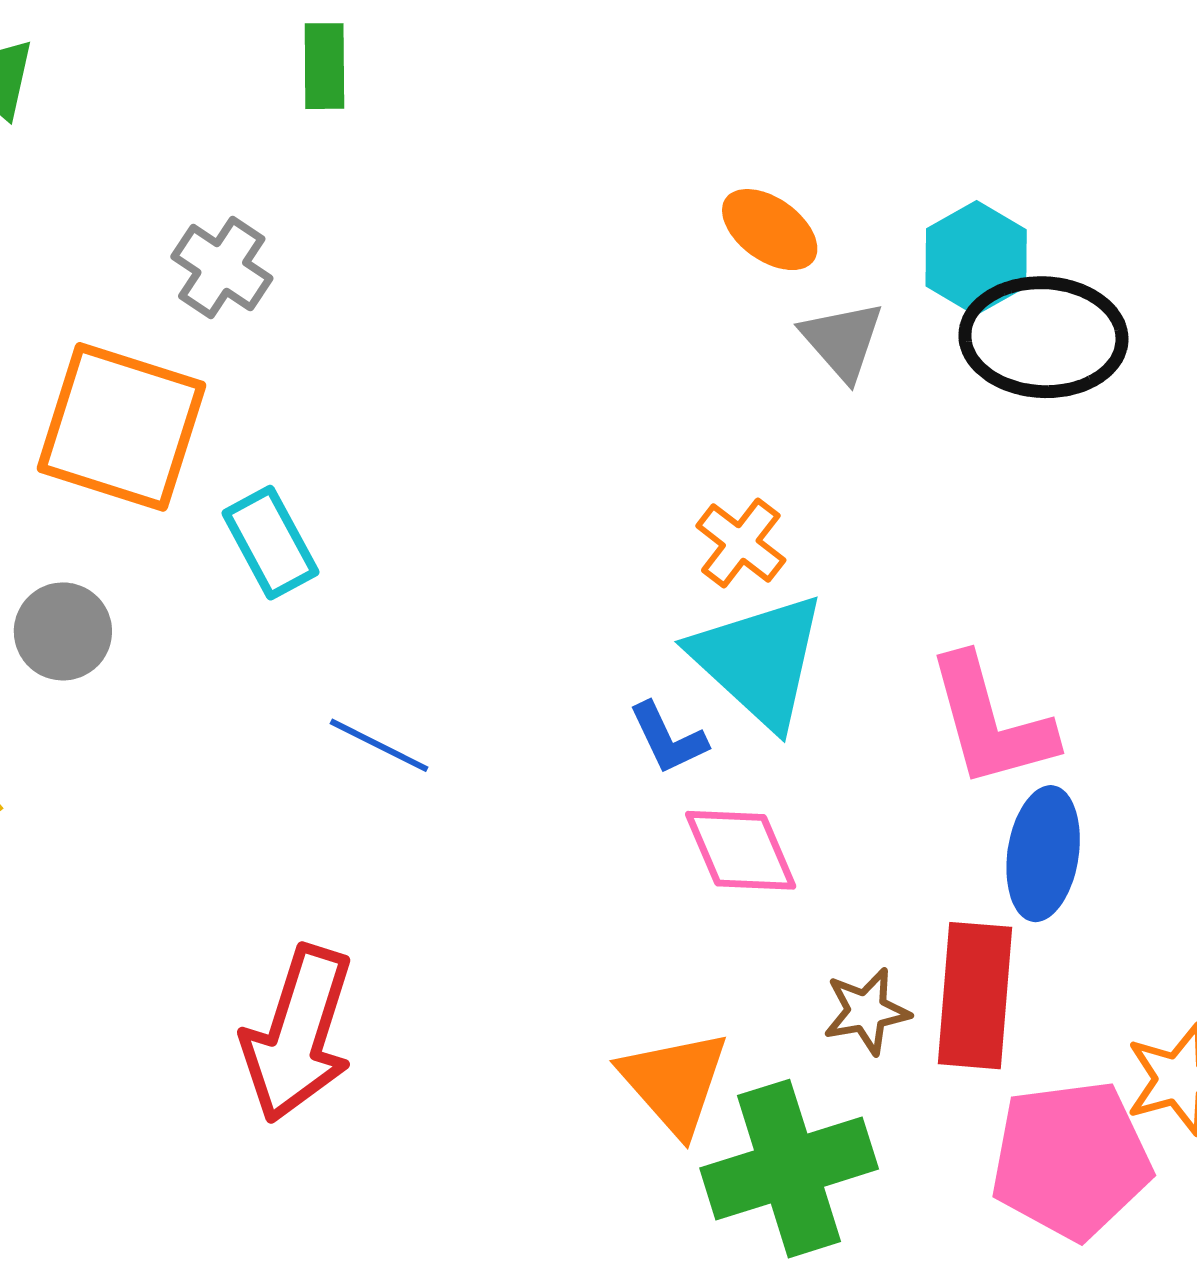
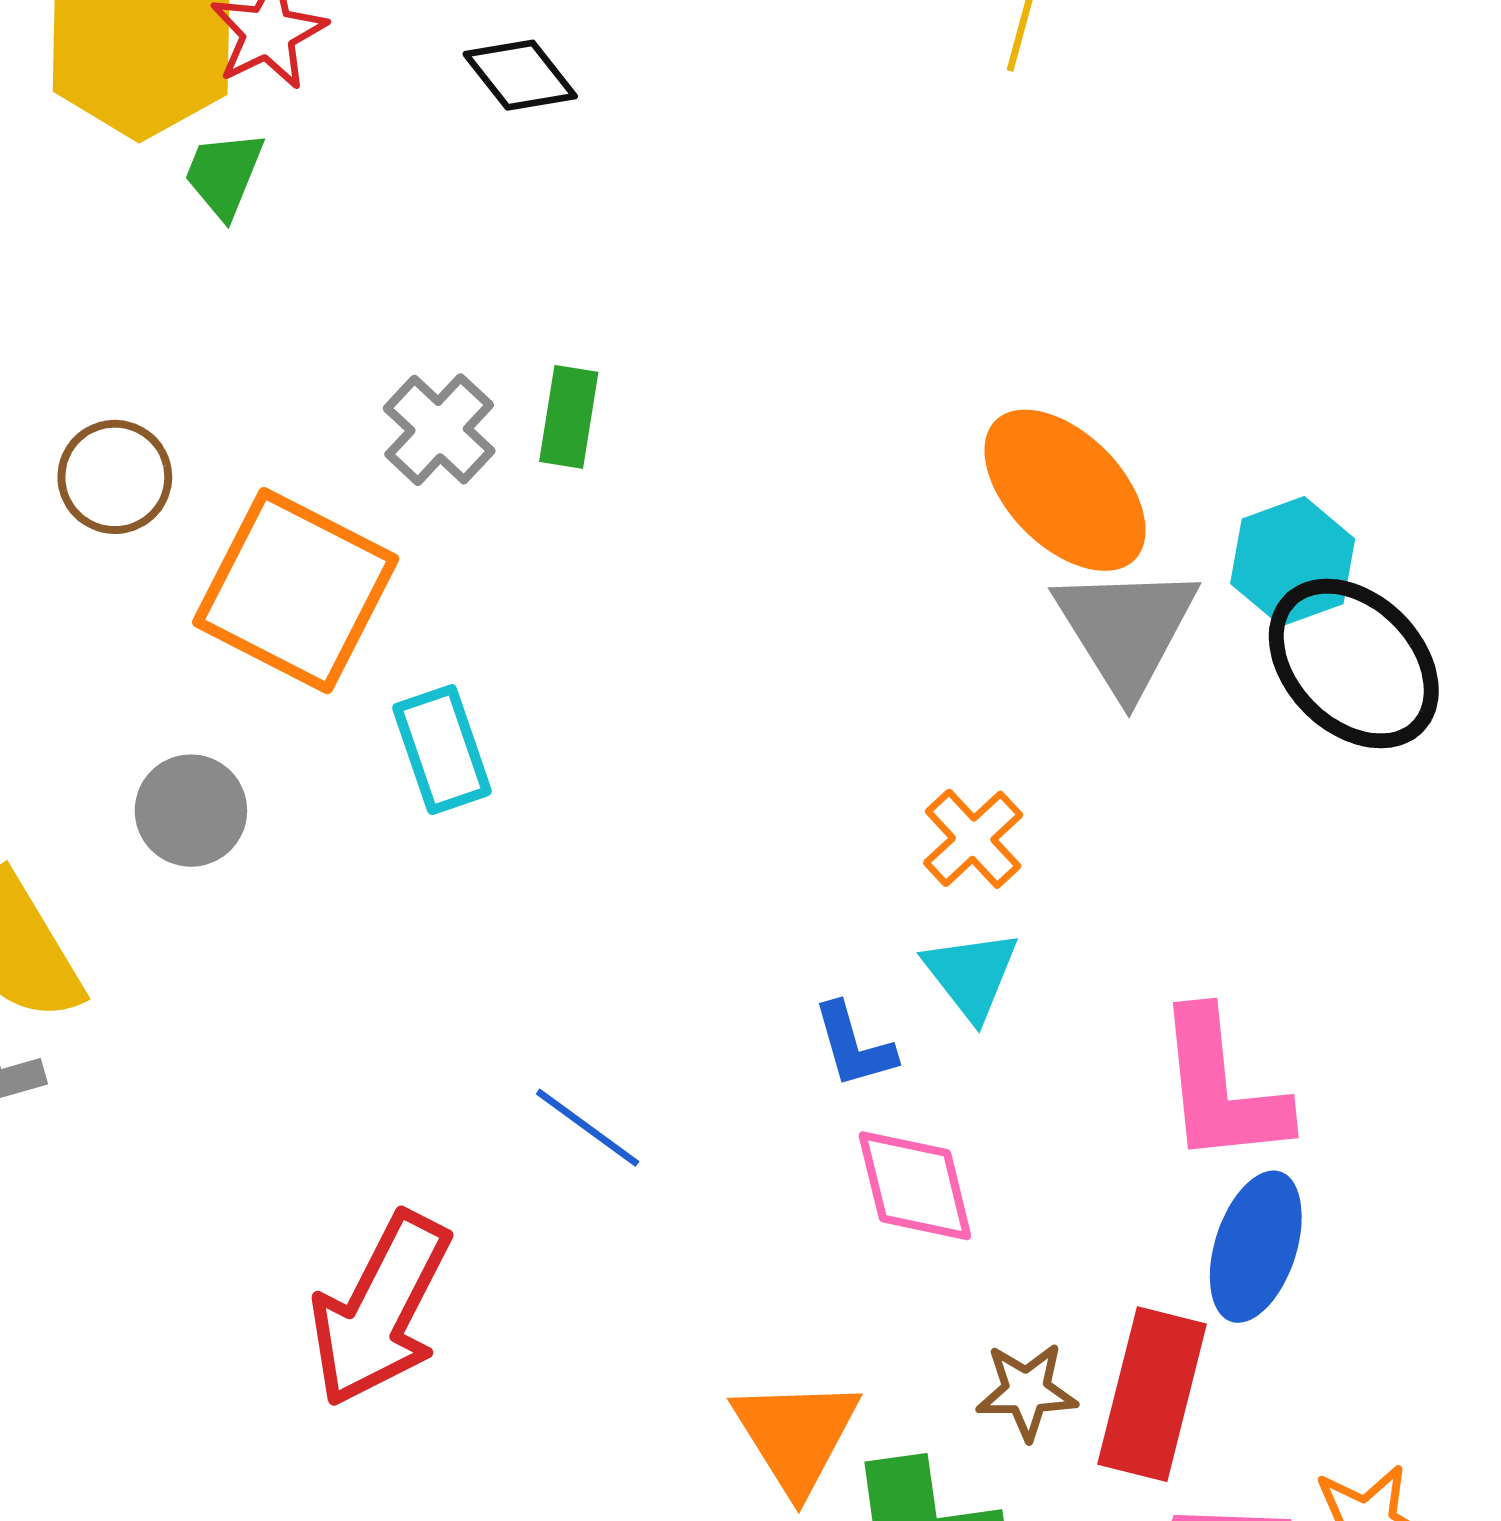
green rectangle: (324, 66) -> (569, 417), moved
orange ellipse: (770, 230) -> (1065, 490), size x1.6
black ellipse: (1043, 337) -> (1354, 664), turned 33
gray triangle: (842, 341) -> (1126, 629), size x1.5
cyan triangle: (759, 660) -> (971, 975), size x0.6
blue line: (379, 745) -> (588, 1128), moved

